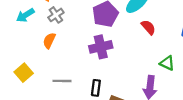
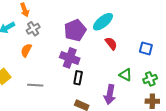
purple cross: (101, 47) -> (70, 58), turned 30
black rectangle: (96, 88) -> (78, 78), moved

